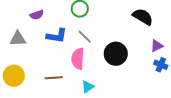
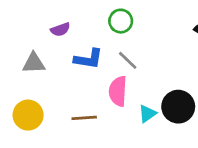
black circle: (116, 54) -> (178, 107), moved
cyan triangle: (88, 87) -> (147, 114), moved

